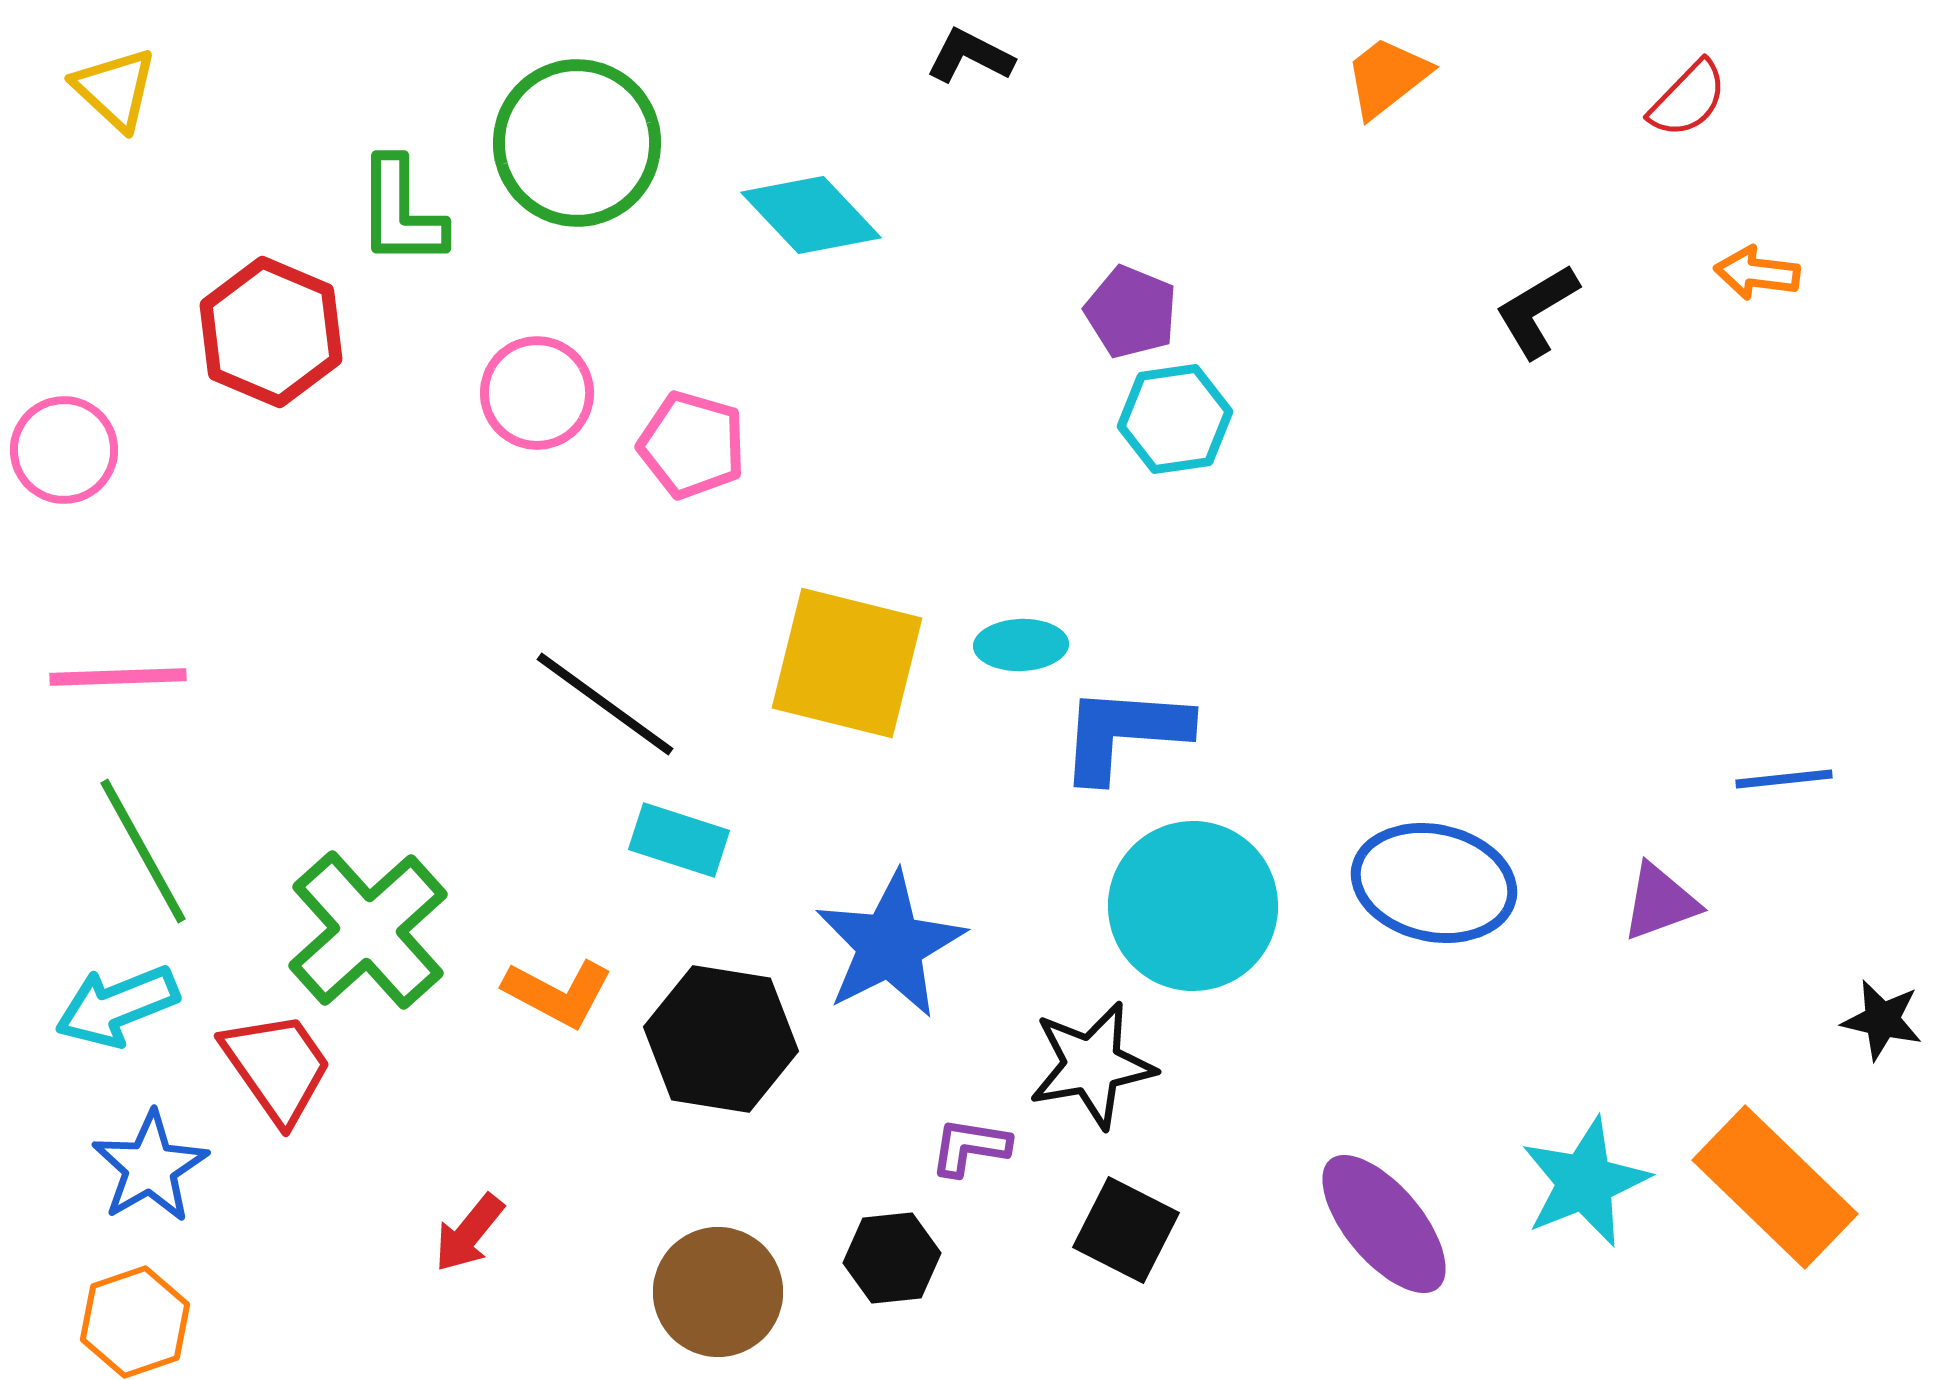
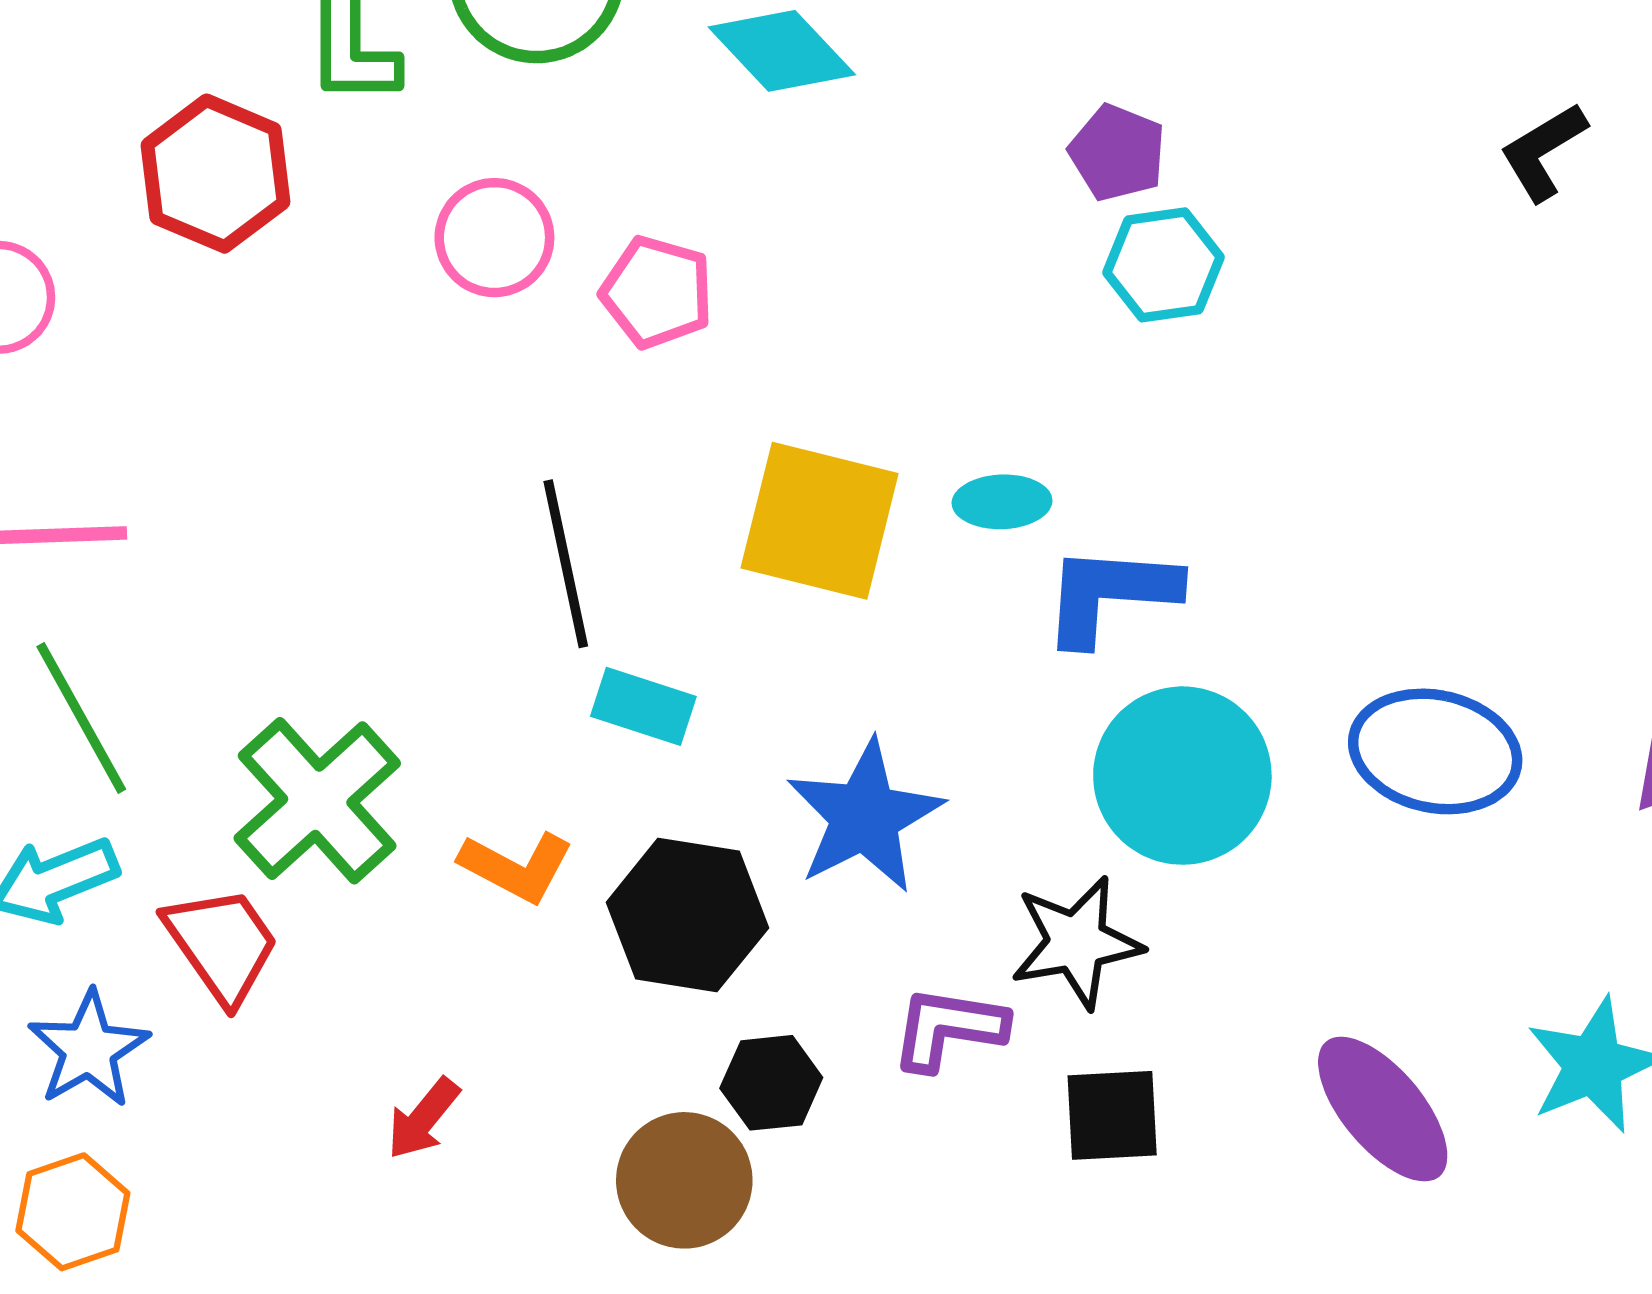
black line: (605, 704) -> (566, 564), turned 42
purple L-shape: (970, 1147) -> (949, 1028), size x1.4
black square: (1126, 1230) -> (1112, 1115), turned -30
black hexagon: (892, 1258) -> (771, 1083), moved

